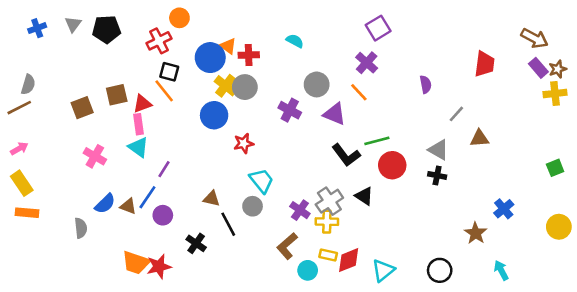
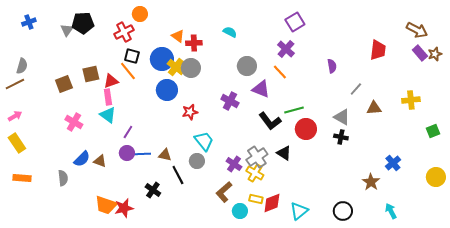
gray triangle: (73, 24) -> (67, 30), moved
blue circle: (210, 58) -> (162, 59), moved
yellow cross: (555, 93) -> (411, 100), moved
purple cross: (290, 110) -> (230, 101), moved
blue line: (147, 197) -> (141, 154), moved, turned 54
orange rectangle: (27, 213) -> (22, 178), moved
purple circle: (163, 215) -> (127, 153), moved
yellow cross: (327, 222) -> (255, 173), turned 30

